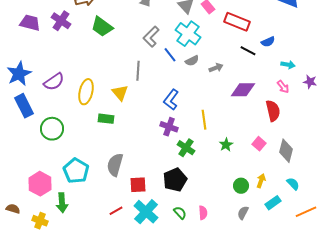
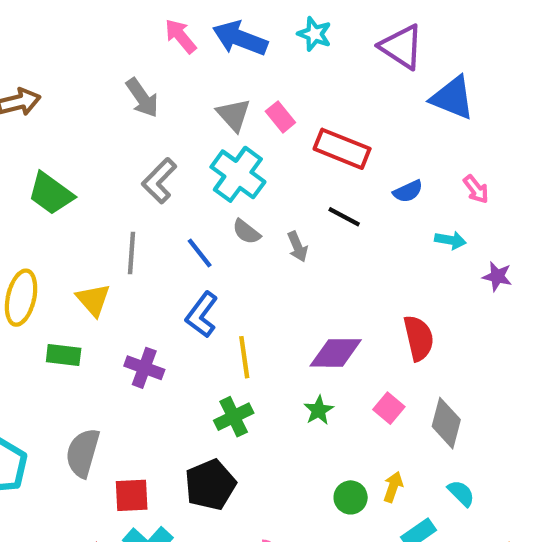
green trapezoid: (102, 27) -> (51, 193), moved
black line: (248, 51) -> (344, 217), moved
blue line: (170, 55) -> (200, 253), moved
gray semicircle: (192, 61) -> (246, 232), turned 64
gray arrow: (216, 68) -> (297, 247), turned 88
pink arrow: (283, 87) -> (476, 189), moved
purple diamond: (243, 90) -> (336, 353), moved
yellow line: (204, 120) -> (244, 357), moved
purple cross: (169, 127) -> (144, 368), moved
green cross: (186, 148) -> (234, 417), turned 30

